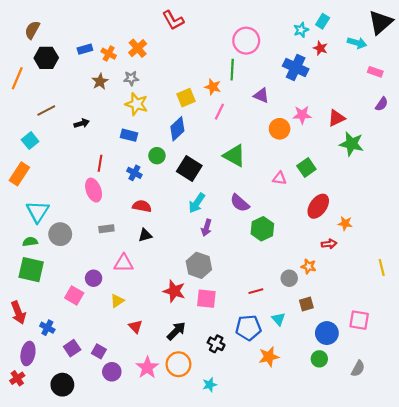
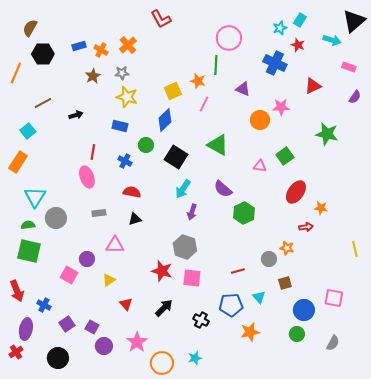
red triangle: (337, 118) -> (313, 86), moved
orange circle: (178, 364) -> (162, 363), moved

